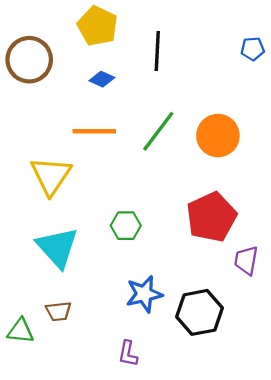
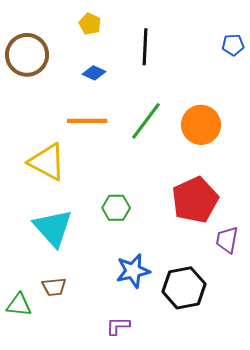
yellow pentagon: (98, 26) -> (90, 24), size x0.6
yellow triangle: (51, 176) -> (47, 162), turned -36
purple L-shape: (128, 354) -> (118, 326), turned 80

